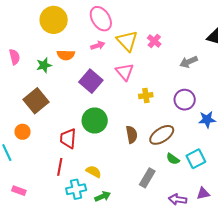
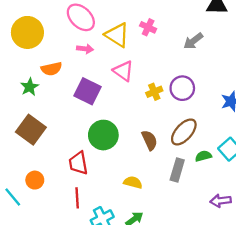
pink arrow: (98, 45) -> (85, 49), turned 40
purple circle: (185, 100) -> (182, 88), moved
orange circle: (23, 132) -> (35, 180), moved
green semicircle: (173, 159) -> (203, 156), turned 144
yellow semicircle: (94, 172) -> (133, 182), moved
gray rectangle: (147, 178) -> (177, 170), moved

